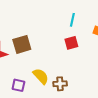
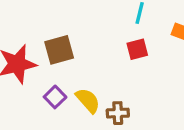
purple square: (18, 85) -> (55, 97), moved, turned 32

